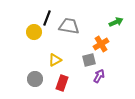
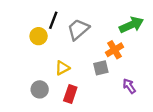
green arrow: (116, 22) -> (131, 25), size x1.5
gray trapezoid: (69, 26) -> (78, 29), turned -50
purple arrow: (99, 76) -> (129, 86), moved, turned -64

